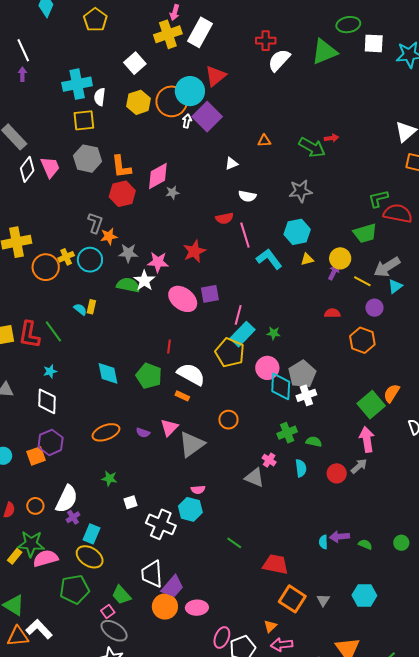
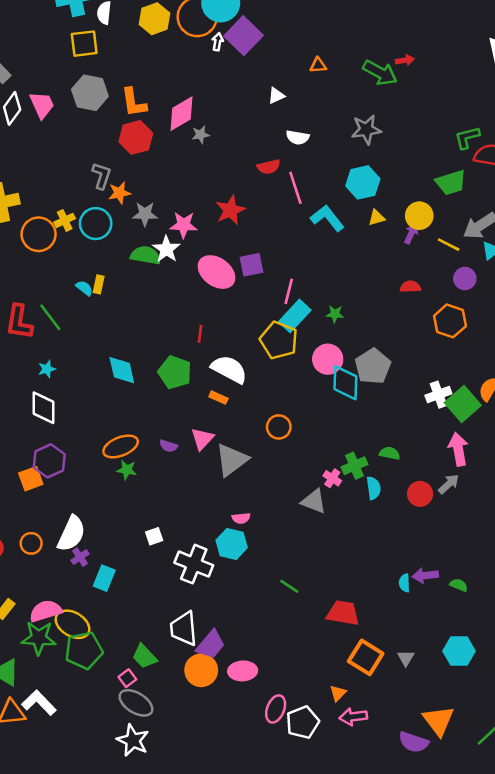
white cross: (306, 395) -> (438, 395), moved
green cross: (287, 433) -> (354, 466), moved
green star: (109, 478) -> (127, 470), moved
green star: (31, 544) -> (39, 638), moved
yellow ellipse: (90, 557) -> (73, 624), moved

